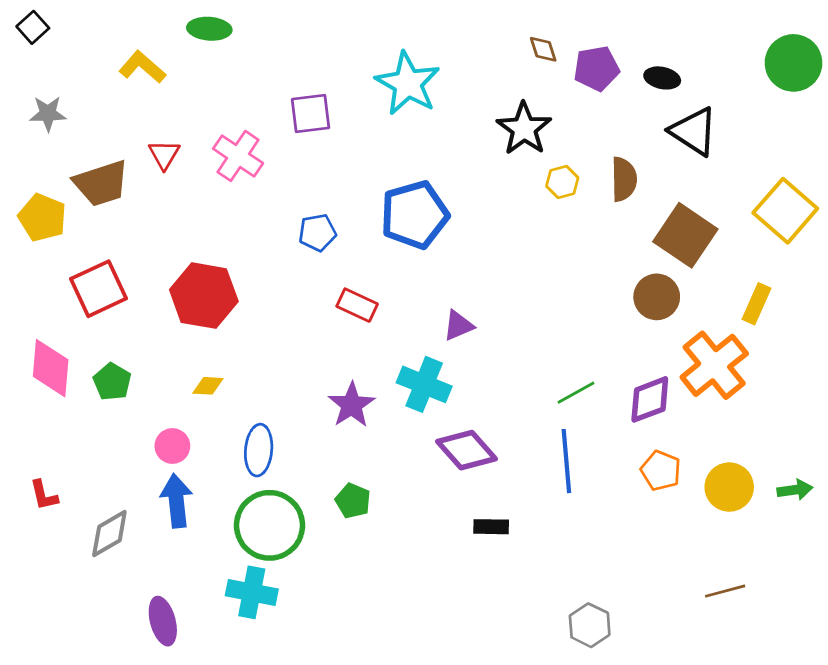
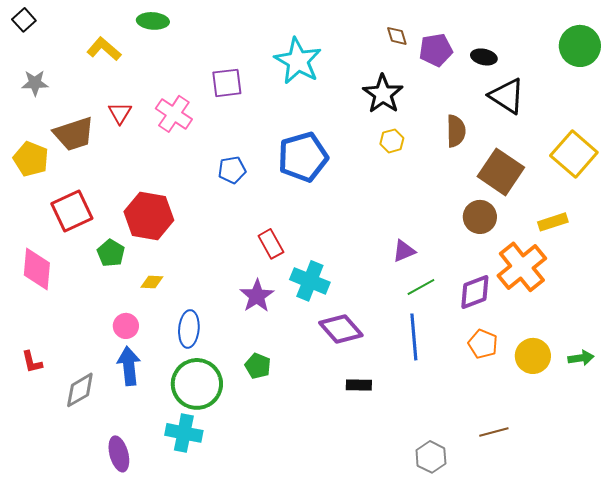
yellow hexagon: (562, 182) -> (392, 141), moved
yellow rectangle: (757, 304) -> (553, 222), turned 48
red rectangle: (357, 305) -> (271, 244), moved, turned 36
purple triangle: (458, 326) -> (404, 251), moved
green pentagon: (112, 382) -> (111, 253), moved
brown line: (725, 591) -> (494, 432), moved

